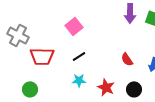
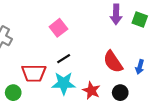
red trapezoid: (42, 56) -> (34, 73), moved
red semicircle: (127, 59) -> (113, 62), size x1.6
cyan star: (79, 80) -> (64, 83), size x1.6

